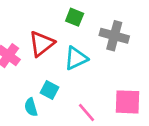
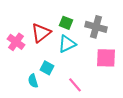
green square: (75, 17) -> (66, 23), moved
pink square: (128, 102) -> (106, 58), moved

